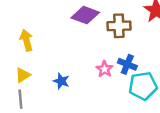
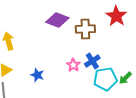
blue cross: (127, 64) -> (92, 61), turned 35

